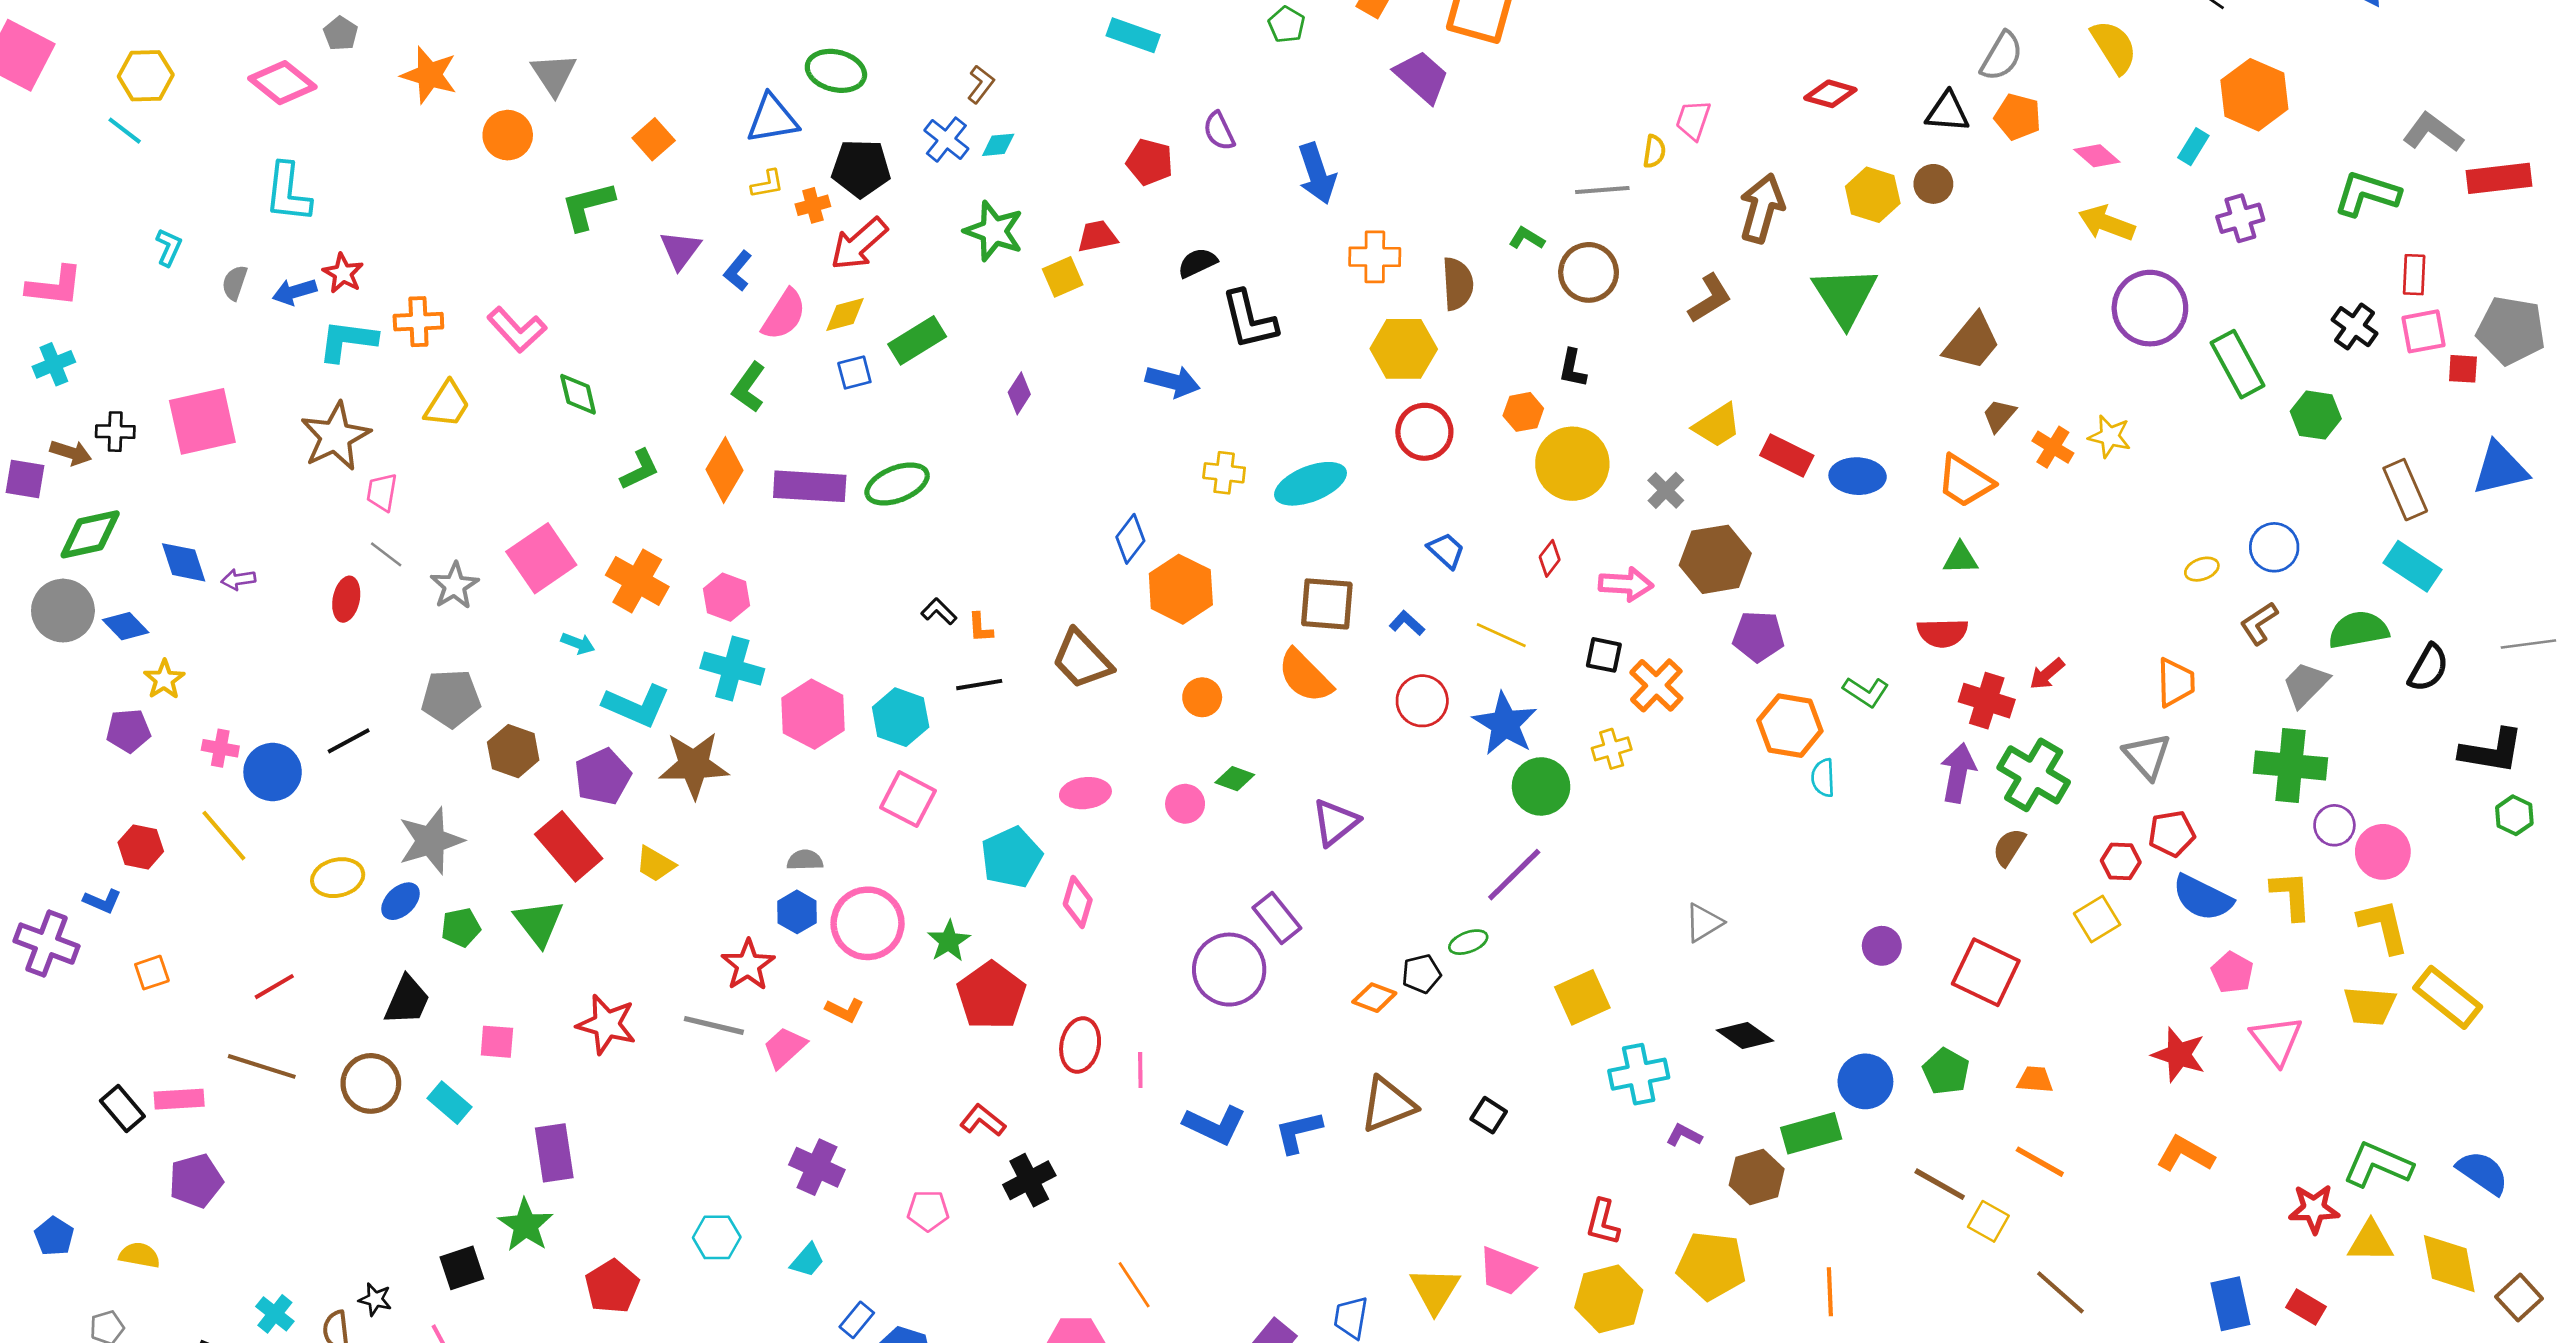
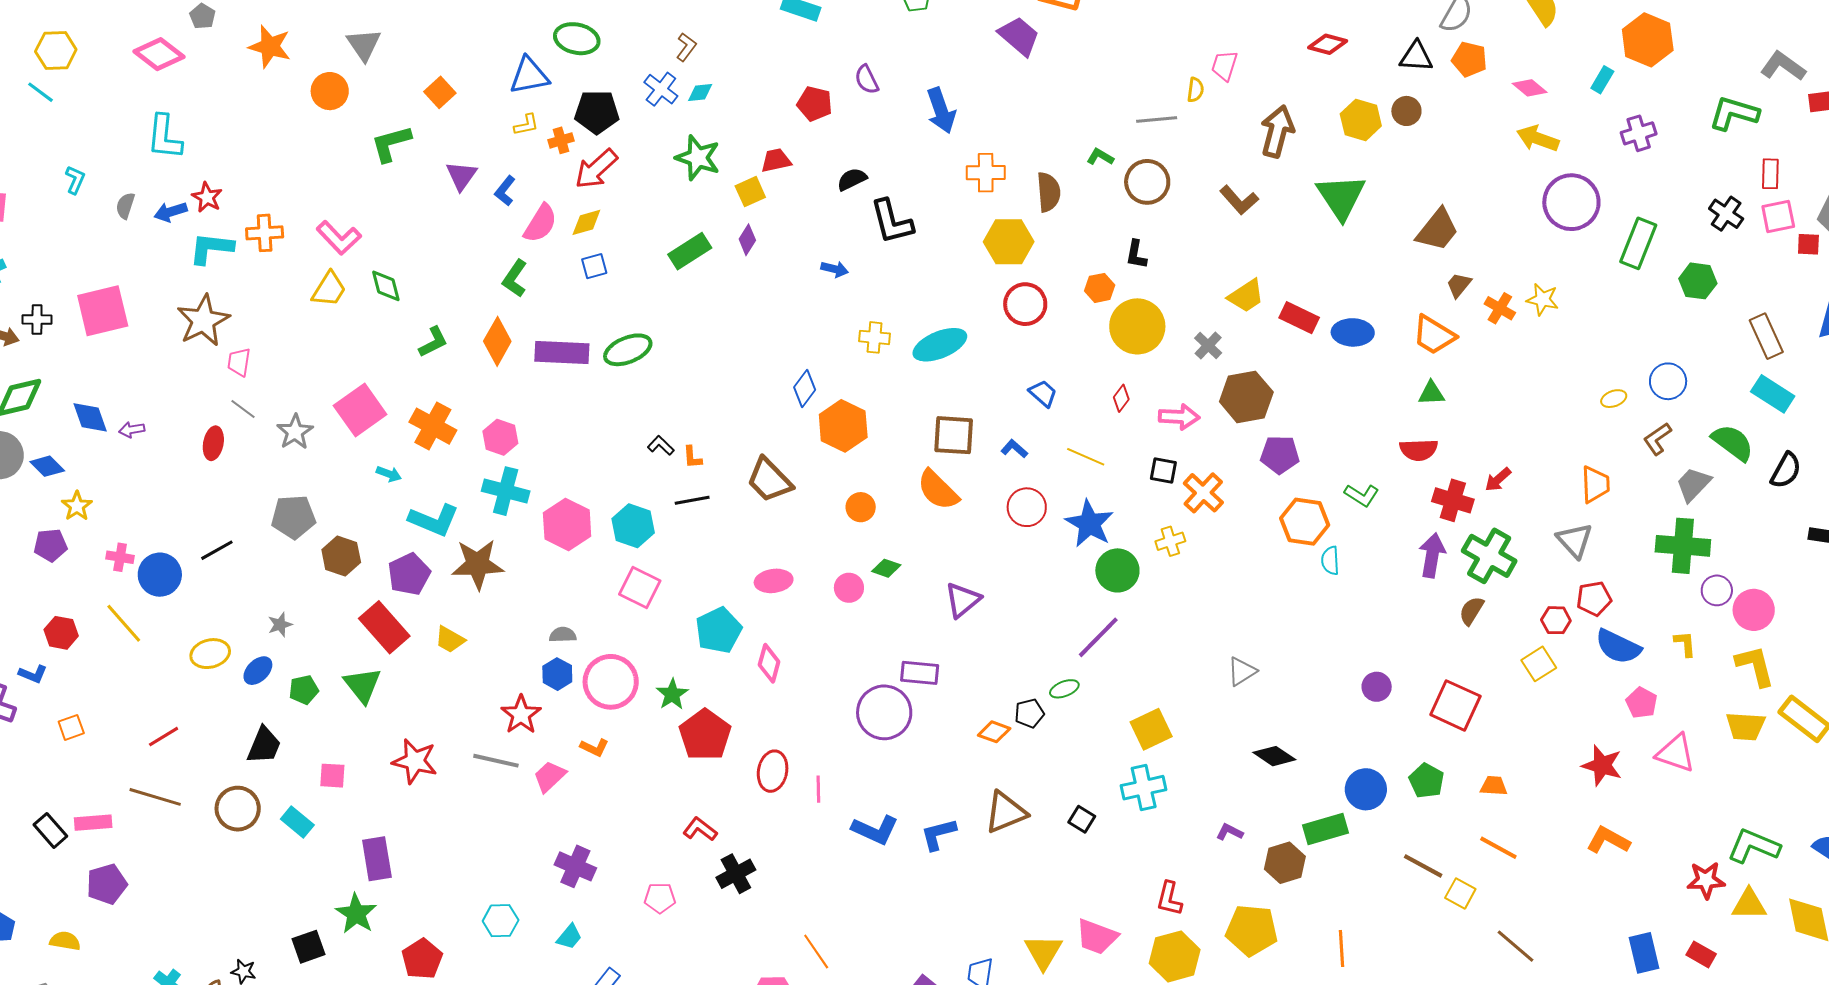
brown L-shape: (1710, 298) -> (1239, 200), turned 81
green rectangle: (917, 340) -> (690, 251), moved
green rectangle: (2238, 364) -> (1638, 243), turned 51
blue arrow: (1173, 381) -> (835, 269), size x0.7
purple diamond: (1019, 393) -> (747, 240), moved
yellow trapezoid: (447, 404) -> (329, 289), moved
green semicircle: (2358, 630) -> (1733, 443), turned 48
gray star: (431, 841) -> (280, 625), size x0.5
yellow L-shape: (2291, 895) -> (1685, 644), size x0.7
purple rectangle: (1277, 918) -> (920, 673), turned -45
pink triangle: (2276, 1040) -> (1676, 753), turned -33
cyan cross: (1639, 1074) -> (1144, 788), moved

